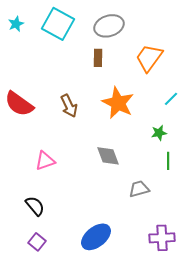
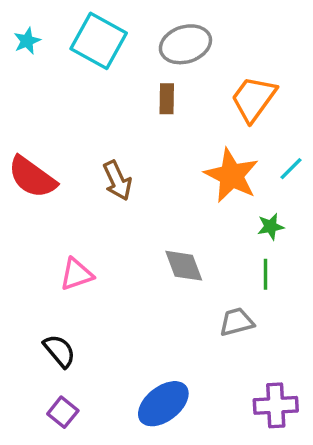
orange star: (118, 103) -> (231, 175), moved
green line: (168, 161) -> (266, 274), moved

